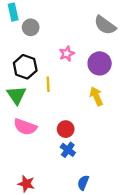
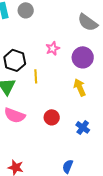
gray circle: (31, 27) -> (26, 10), moved
blue cross: (68, 150) -> (83, 127), moved

